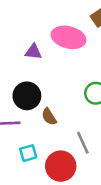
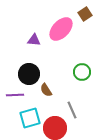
pink ellipse: (68, 37) -> (61, 29), turned -60
cyan square: (28, 153) -> (30, 118), size x1.5

